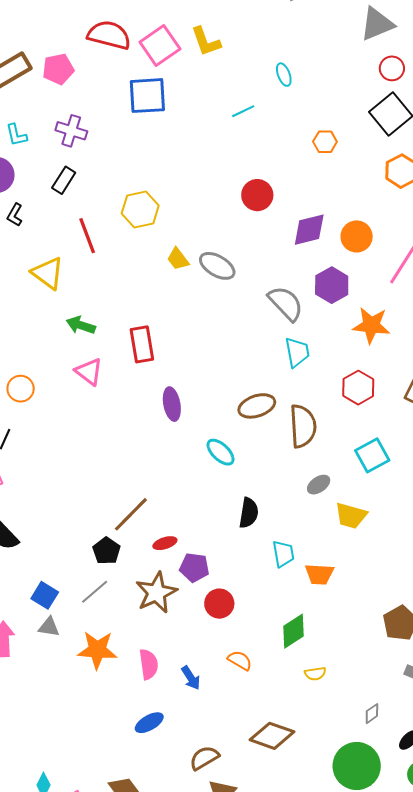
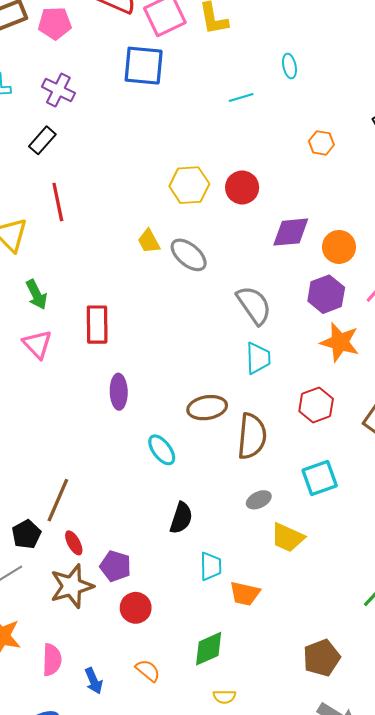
yellow hexagon: (140, 209) -> (189, 185), moved
purple hexagon: (332, 285) -> (326, 294), moved
green arrow: (81, 325) -> (36, 295), turned -144
brown line: (131, 514) -> (58, 500), turned -30
red ellipse: (165, 543) -> (74, 543), moved, turned 70

